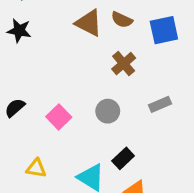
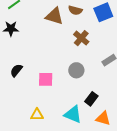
black semicircle: (15, 108) -> (16, 70), moved
pink square: (59, 117) -> (46, 79), turned -35

